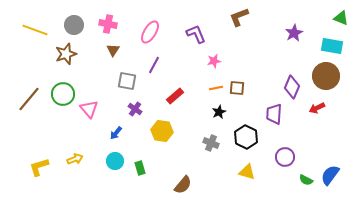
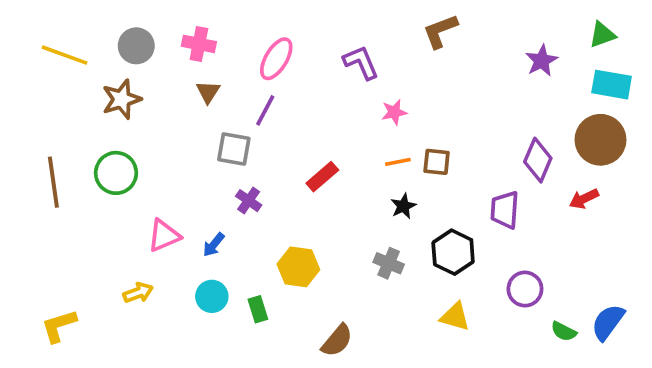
green triangle: (341, 18) -> (602, 35), moved, turned -42
purple line: (154, 65) -> (265, 110), moved
brown line: (29, 99) -> (53, 182), turned -48
pink triangle: (89, 109) -> (164, 236), moved, turned 48
yellow hexagon: (162, 131) -> (298, 267), moved
yellow L-shape: (39, 167) -> (59, 326), moved

